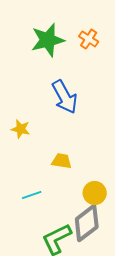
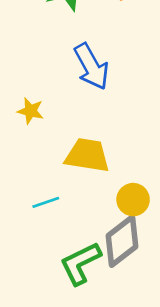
yellow trapezoid: (62, 161) -> (87, 155), size x1.6

